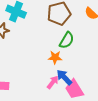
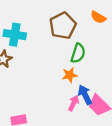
blue arrow: (64, 77) -> (85, 95), turned 30

